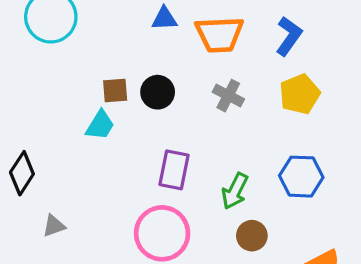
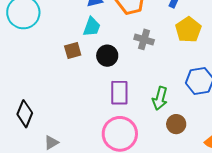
black circle: (158, 92) -> (107, 56), moved
cyan trapezoid: (100, 125) -> (92, 27), moved

